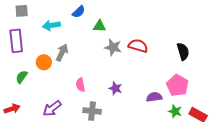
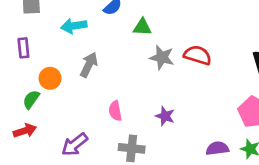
purple rectangle: (16, 41) -> (23, 48), size x0.6
orange circle: (44, 62) -> (50, 78), moved
purple semicircle: (154, 97) -> (217, 148), moved
red arrow: (12, 109) -> (25, 131), moved

